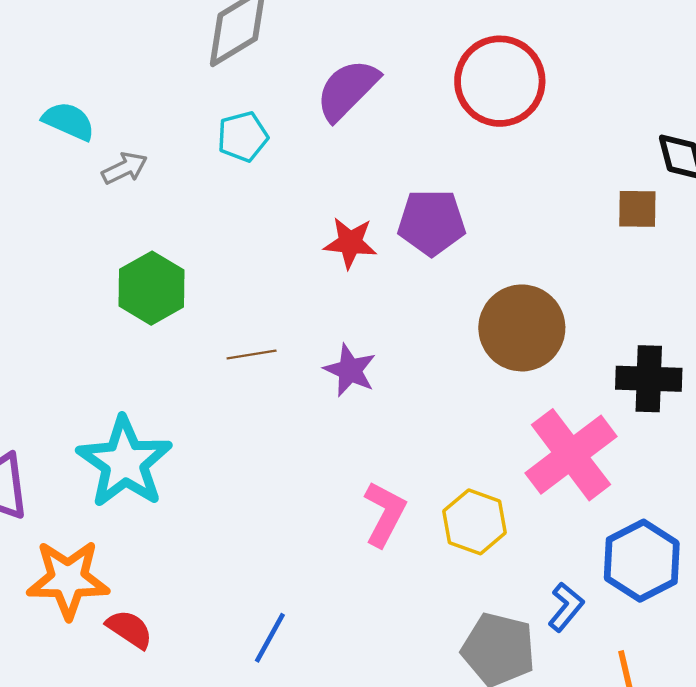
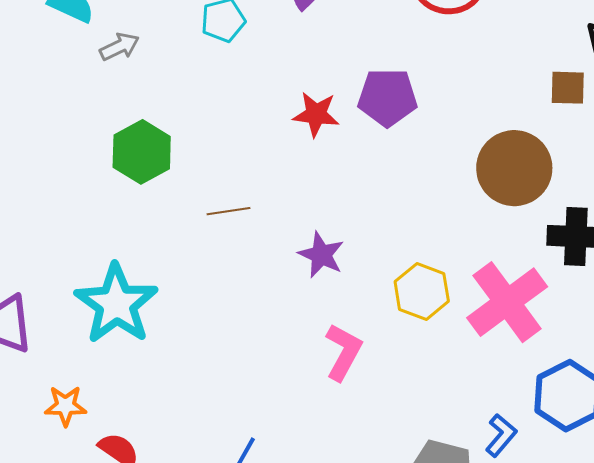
brown circle: (522, 328) -> (514, 168), moved
purple star: (350, 370) -> (321, 255), moved
yellow hexagon: (475, 522) -> (422, 291), moved
orange star: (68, 579) -> (65, 406), size x0.6

